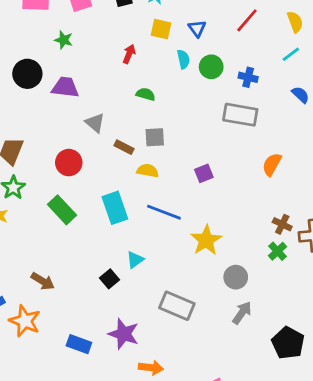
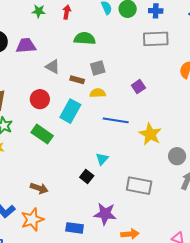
green star: (64, 40) -> (39, 11), moved
green semicircle: (146, 94) -> (85, 38), size x1.5
cyan rectangle: (115, 208) -> (70, 111), moved, turned 60
orange star: (25, 321) -> (32, 220), turned -30

